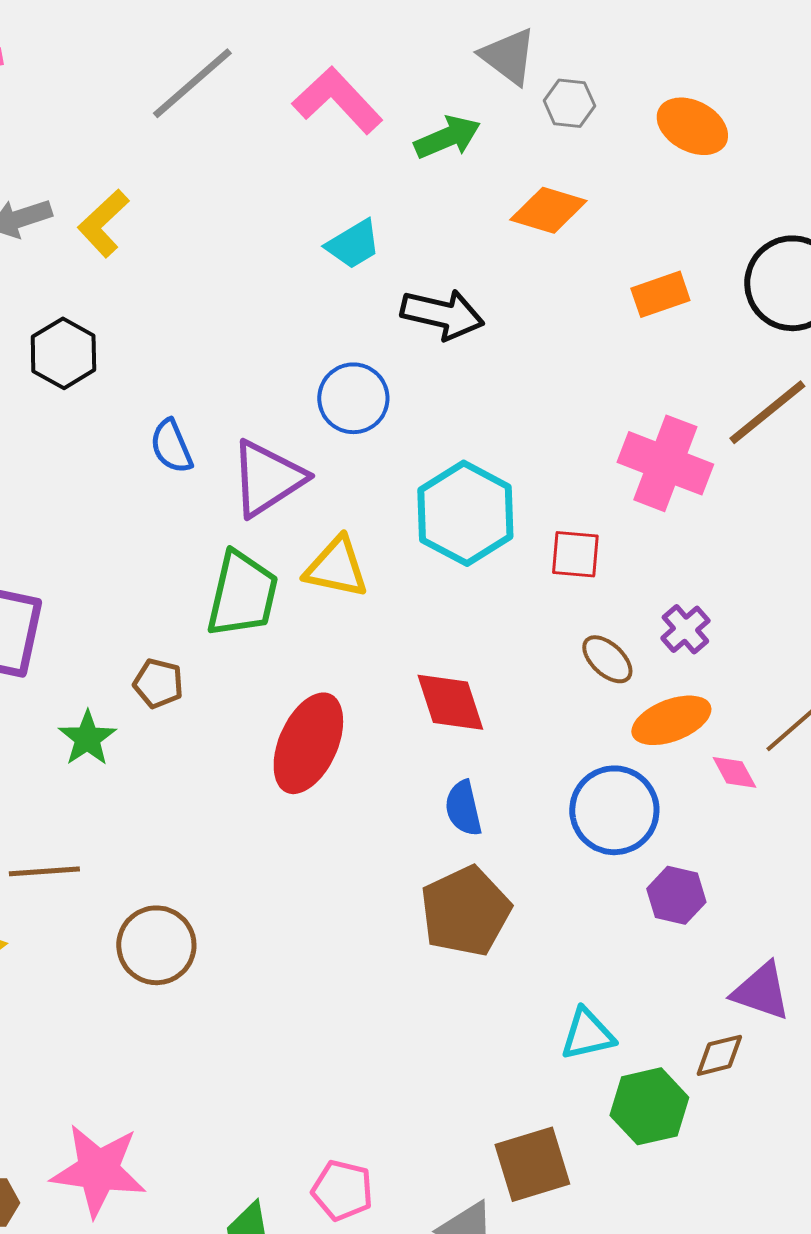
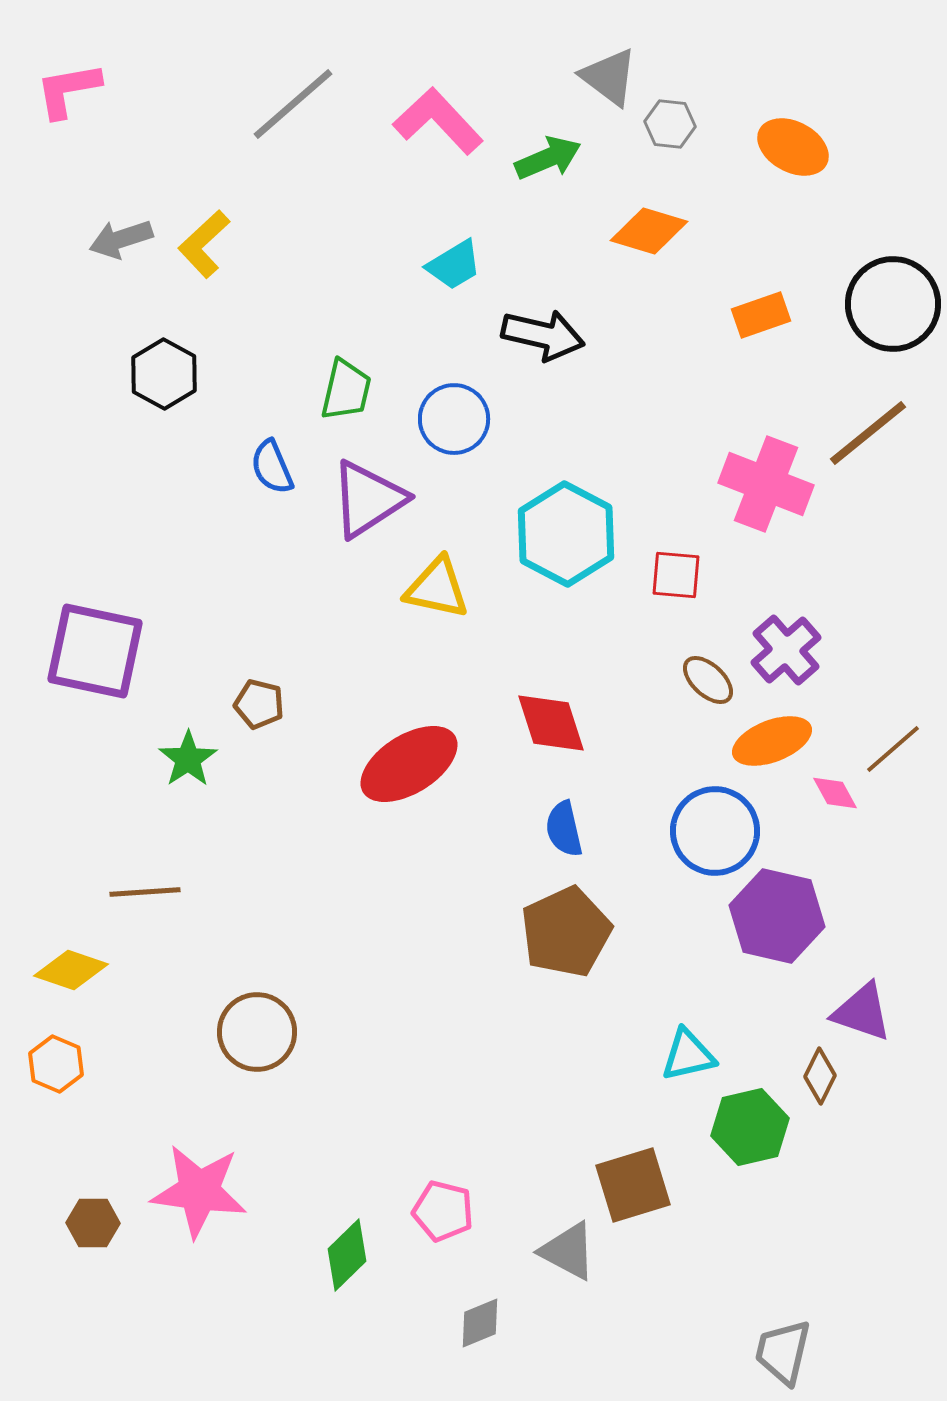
green trapezoid: (242, 594) -> (346, 390), moved, size x0.7
purple cross: (685, 629) -> (786, 650), size x1.4
red ellipse: (308, 743) -> (409, 764), turned 34
purple hexagon: (676, 895) -> (777, 916), size x1.6
brown circle: (156, 945) -> (257, 1032), moved
brown diamond: (719, 1055) -> (820, 1076), turned -50

